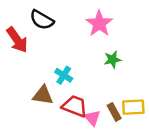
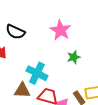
cyan cross: (64, 75) -> (37, 73), size x1.5

